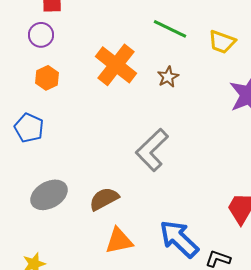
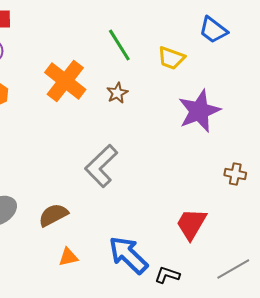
green line: (170, 29) -> (119, 45), turned 32
orange triangle: (119, 241) -> (68, 257), size x0.7

